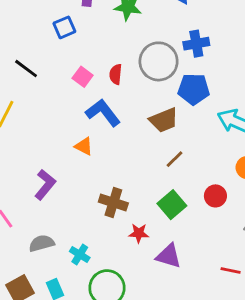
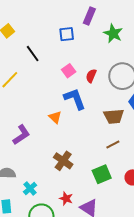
red star: (139, 233) -> (66, 199), moved

